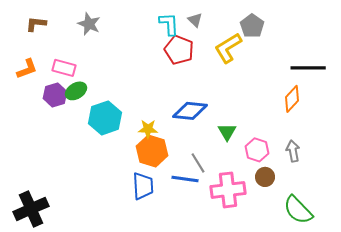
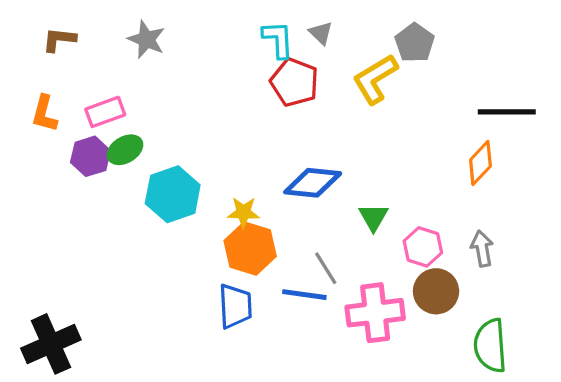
pink rectangle: (64, 68) -> (105, 112), turned -35
orange L-shape: (27, 69) -> (44, 114), turned 125
brown circle: (265, 177) -> (436, 291), size x1.4
green semicircle: (298, 210) -> (490, 346), turned 40

